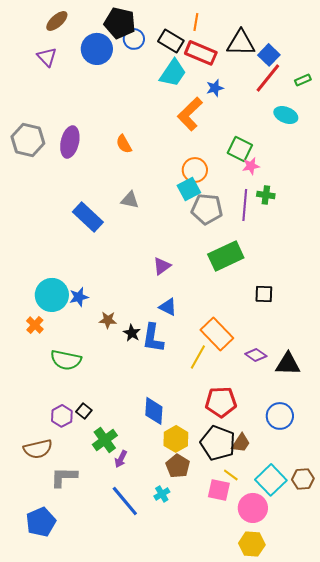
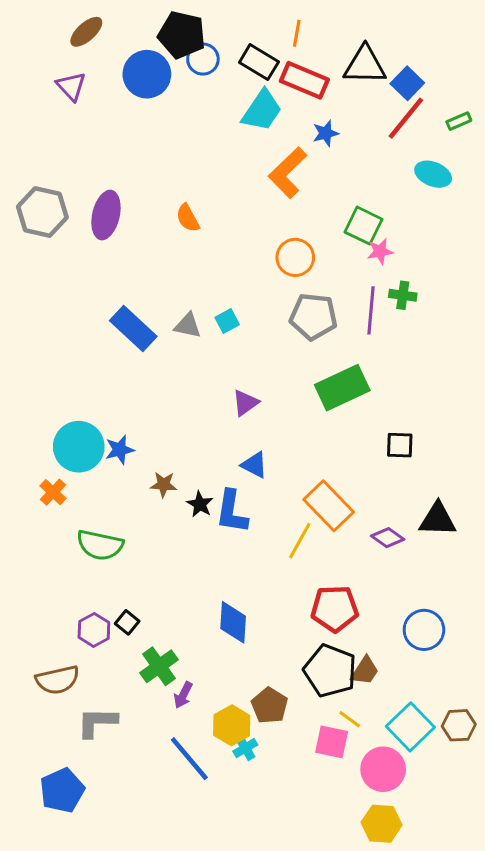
cyan square: (189, 189) -> (227, 321), moved, size x0.7
gray triangle: (130, 200) -> (188, 326), moved
black triangle: (288, 364) -> (438, 519), moved
yellow hexagon: (176, 439) -> (232, 725), moved

